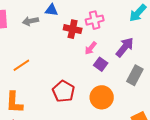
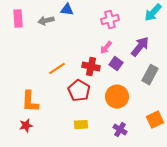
red cross: (73, 29) -> (91, 67), moved
orange line: (21, 65) -> (57, 69), moved

